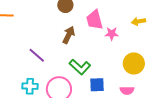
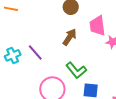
cyan cross: (30, 86) -> (13, 55), moved, turned -35

